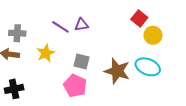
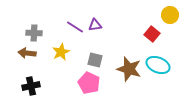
red square: (139, 18) -> (152, 34), moved
yellow circle: (153, 35) -> (170, 15), moved

